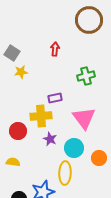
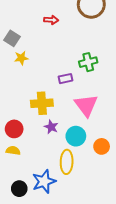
red arrow: (55, 49) -> (51, 20), moved, turned 88
purple rectangle: (55, 98) -> (66, 79), moved
red circle: (18, 131) -> (14, 129), moved

